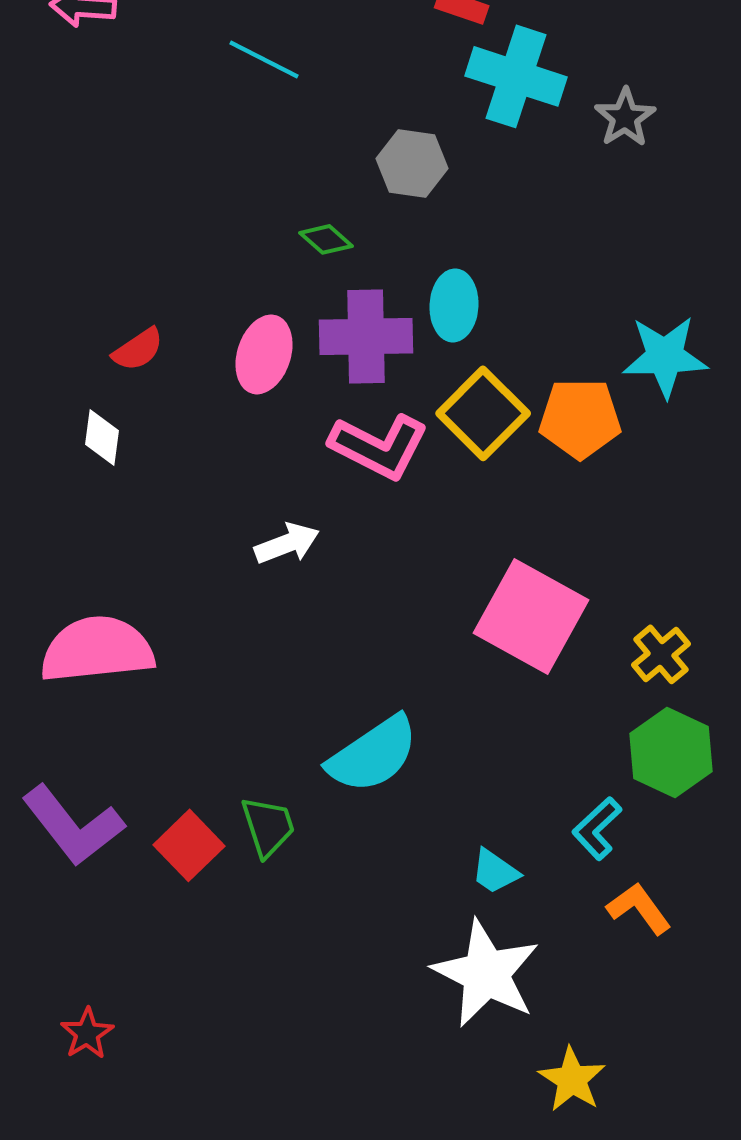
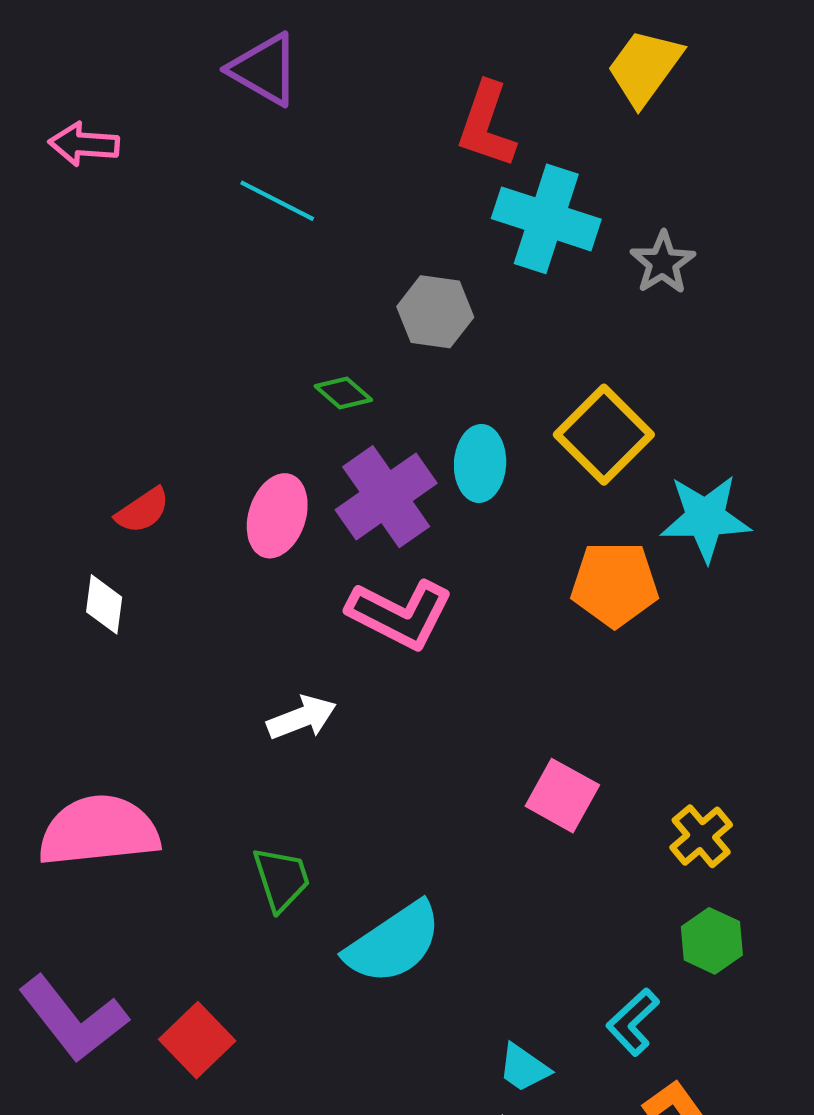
purple cross: (366, 336) -> (386, 497), turned -34
yellow square: (483, 413) -> (604, 435), moved
pink square: (531, 616) -> (562, 796), size x0.6
green hexagon: (671, 752) -> (712, 941), size x0.7
green trapezoid: (268, 826) -> (281, 879), moved

